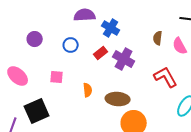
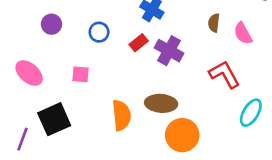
orange semicircle: (88, 90) -> (121, 115), moved, size x1.6

